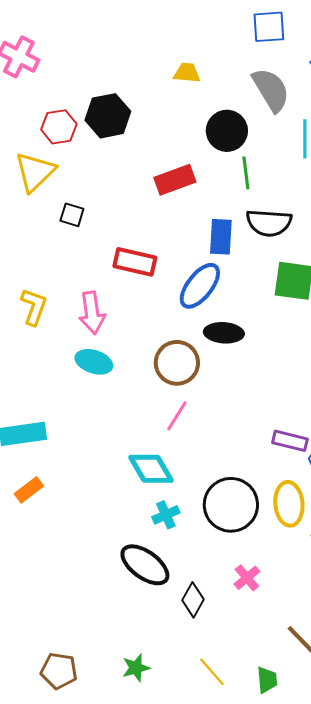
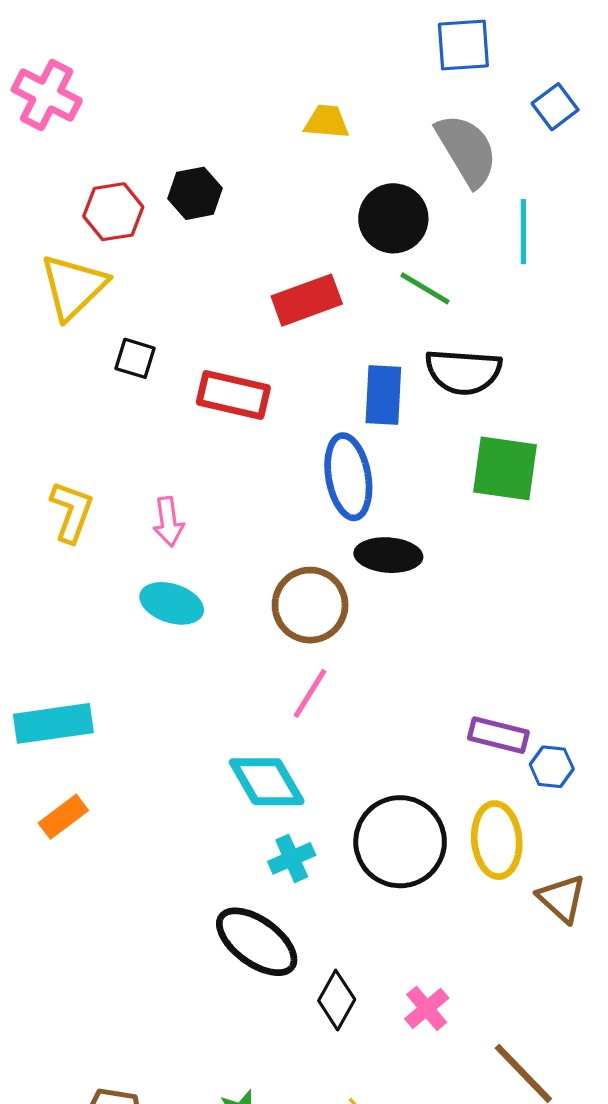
black hexagon: (108, 116) -> (195, 193), size x0.7
green line: (246, 173) -> (425, 288), turned -52
red rectangle: (135, 262) -> (233, 395), moved
blue ellipse: (200, 286) -> (348, 477), turned -48
pink arrow: (92, 313) -> (168, 522), size x0.7
pink cross: (247, 578) -> (427, 1008), moved

